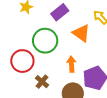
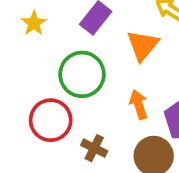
orange triangle: (81, 33) -> (143, 45), turned 48

